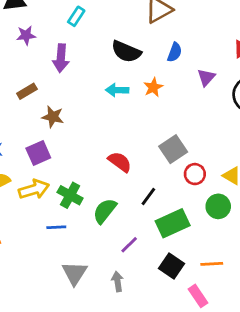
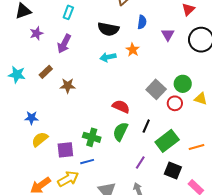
purple arrow: (61, 58) -> (64, 44), turned 36
purple square: (38, 153) -> (65, 150), moved, turned 30
yellow arrow: (34, 189) -> (68, 179), moved
green circle: (218, 206) -> (183, 84), moved
green semicircle: (105, 211) -> (120, 132), moved
orange line: (212, 264) -> (196, 147), moved

